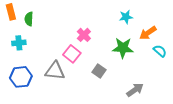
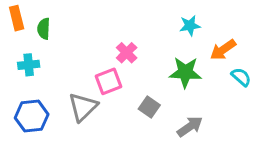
pink square: (72, 54) -> (108, 81), turned 30
gray triangle: (55, 71) -> (83, 107), turned -50
gray arrow: (135, 90) -> (190, 127), moved

